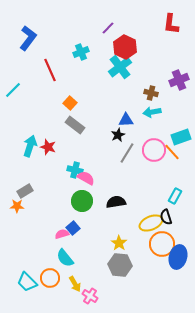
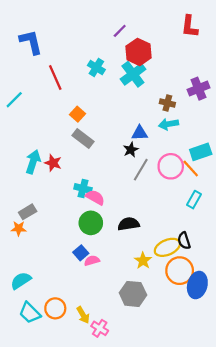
blue L-shape: (28, 38) -> (31, 42), turned -50
cyan cross: (81, 52) -> (96, 68), moved, turned -35
cyan rectangle: (175, 196) -> (194, 200), moved
pink semicircle: (62, 234) -> (92, 261), moved
yellow star: (119, 243) -> (143, 261), moved
cyan semicircle: (65, 258) -> (21, 281), moved, turned 96

